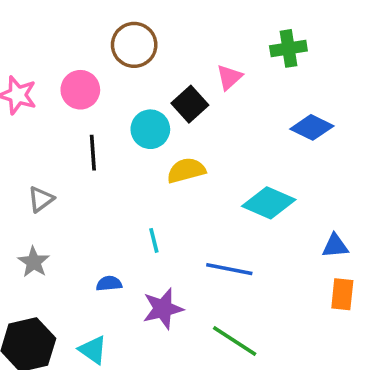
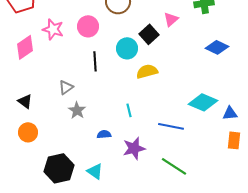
cyan diamond: (269, 203) -> (203, 102), moved
gray star: (34, 262) -> (77, 110), moved

